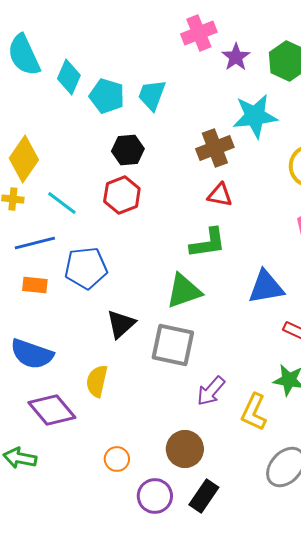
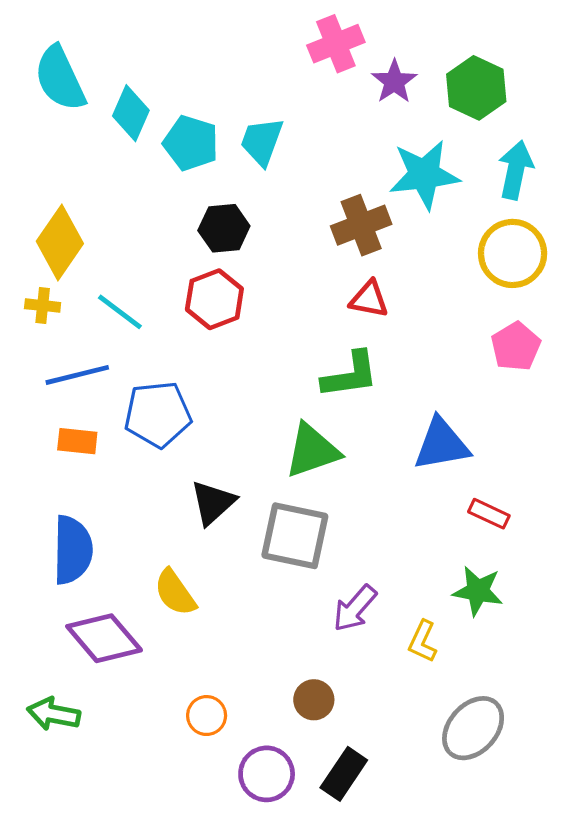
blue semicircle: (32, 354) -> (73, 550), turned -108
yellow semicircle: (97, 381) -> (175, 593), turned -48
yellow L-shape: (254, 412) -> (423, 641), size x0.7
brown circle: (185, 449) -> (314, 700), size x0.7

